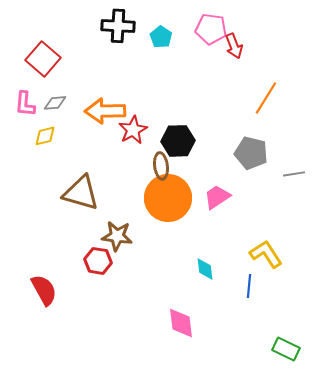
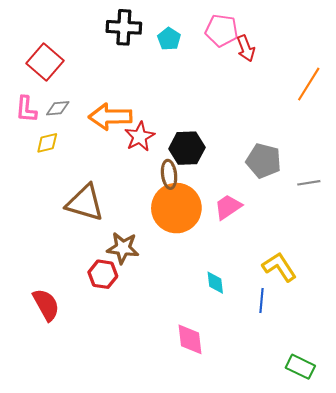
orange line: (266, 98) -> (309, 84), moved

